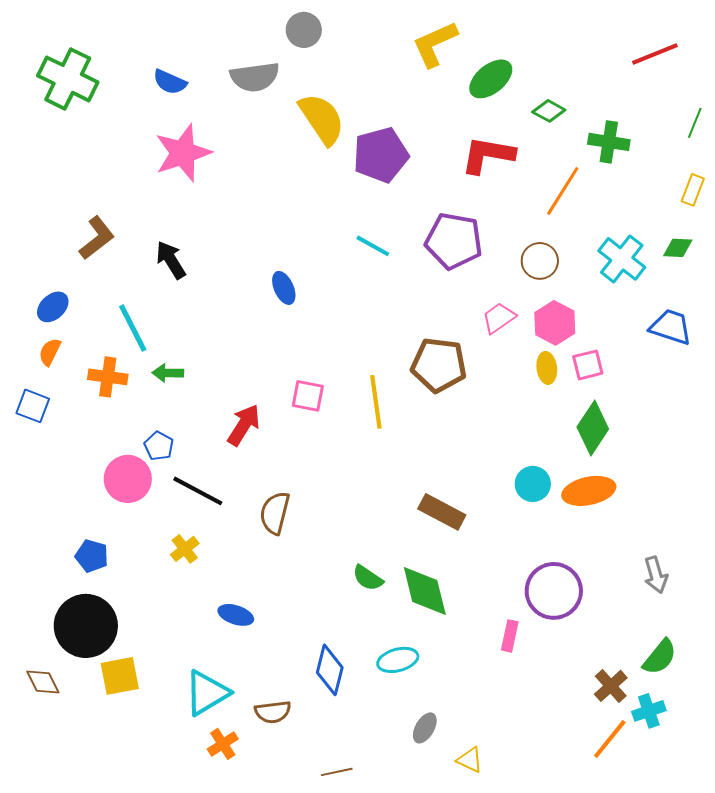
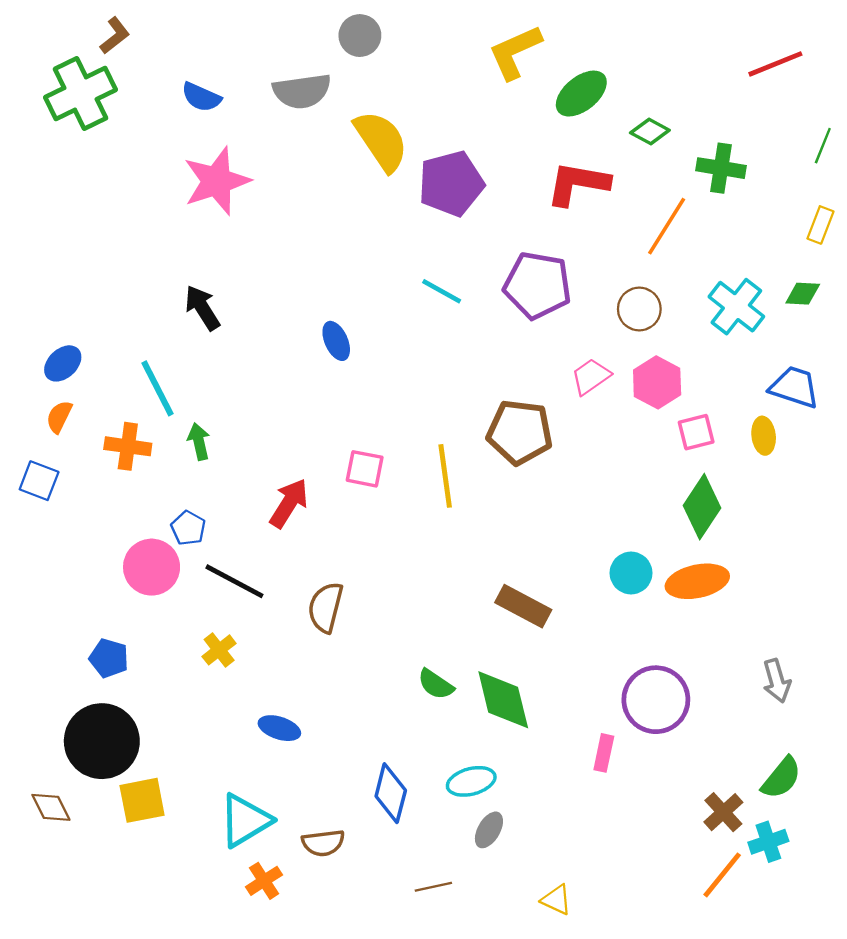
green cross: (68, 79) -> (81, 94), turned 38
brown L-shape: (97, 238) -> (115, 36), moved, size x0.7
yellow ellipse: (547, 368) -> (764, 436), moved
green arrow: (168, 373) -> (199, 442), turned 76
gray ellipse: (425, 728) -> (489, 830), moved
brown line: (337, 772) -> (433, 887), moved

